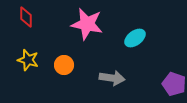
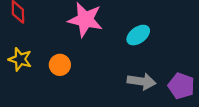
gray arrow: (112, 78) -> (142, 81), moved

